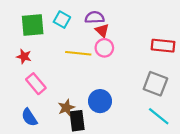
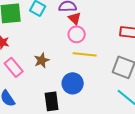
yellow line: (78, 53) -> (85, 54), moved
brown star: (66, 108) -> (42, 60), moved

